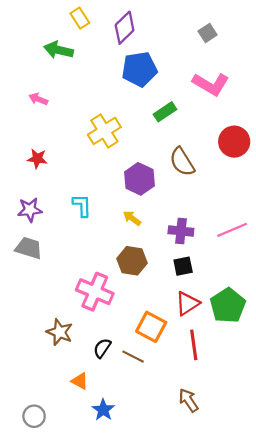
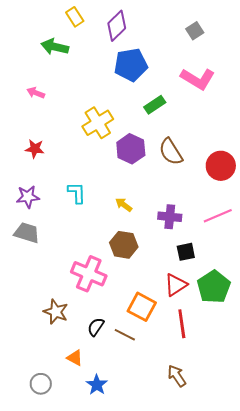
red circle: (234, 142) -> (221, 166), moved
purple hexagon: (139, 179) -> (131, 149), moved
black square: (183, 266) -> (186, 252), moved
gray circle: (34, 416) -> (41, 384), moved

